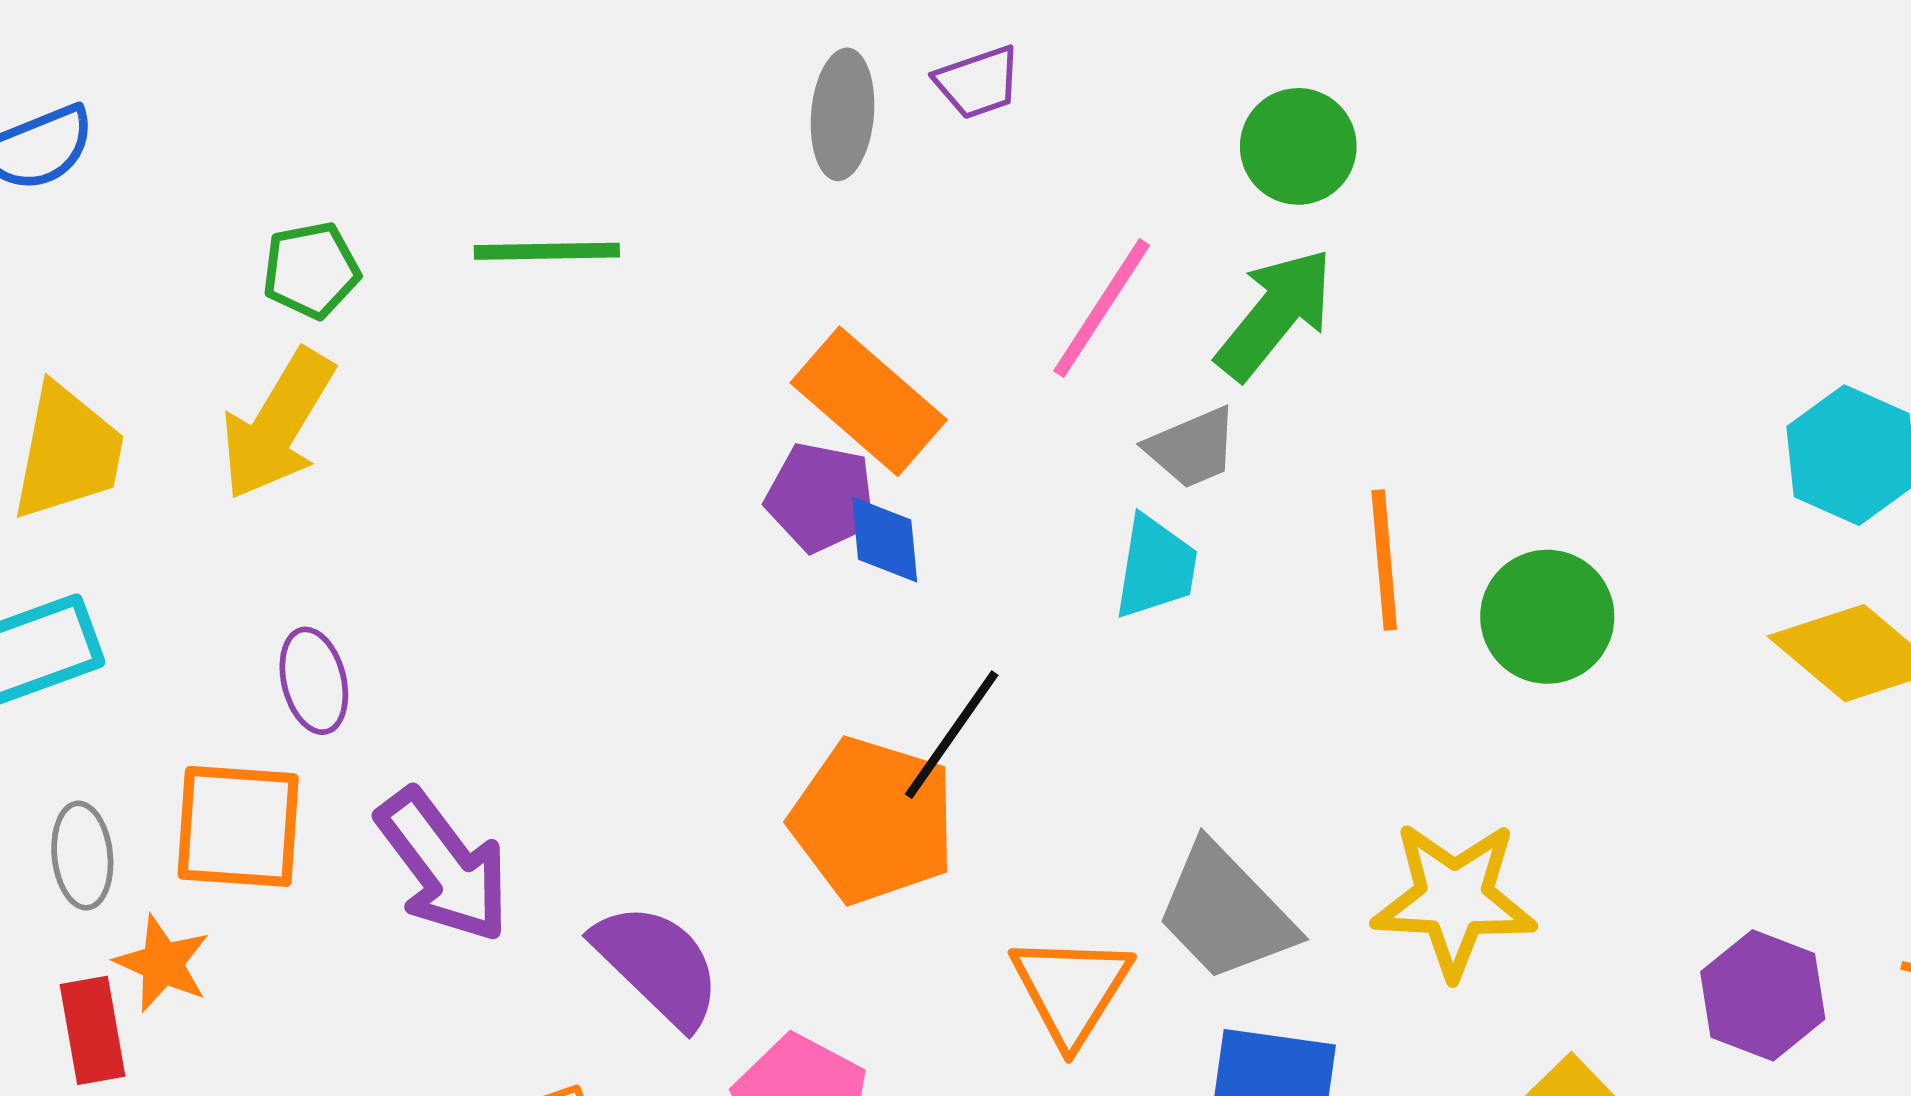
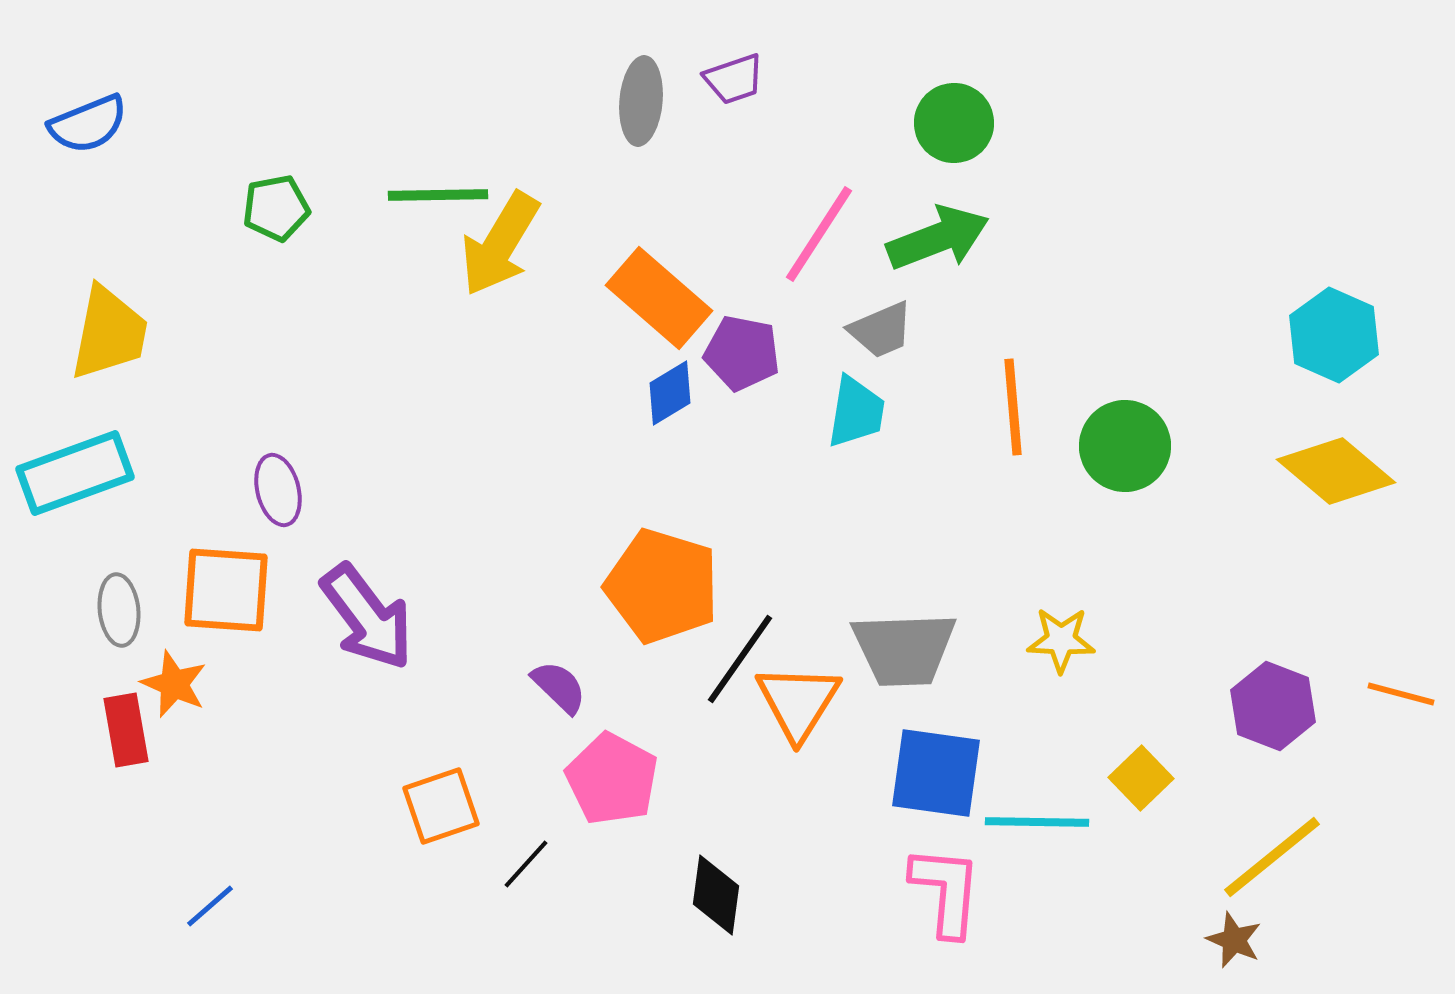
green arrow: (1275, 314) -> (938, 238), turned 30
yellow arrow: (277, 425) -> (500, 244), moved
purple pentagon: (821, 497) -> (742, 353), moved
blue diamond: (885, 540) -> (670, 393), turned 64
black line: (952, 735) -> (740, 659), moved
yellow star: (1454, 899) -> (1061, 640), size x0.6
gray trapezoid: (1225, 912) -> (904, 649), turned -48
purple semicircle: (658, 965) -> (559, 687), moved, size x0.6

